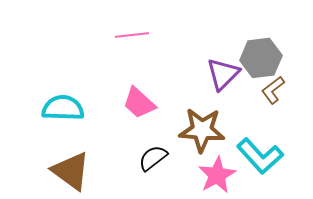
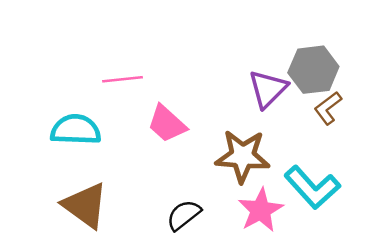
pink line: (132, 35) -> (122, 79), moved
black semicircle: (153, 158) -> (184, 215), moved

